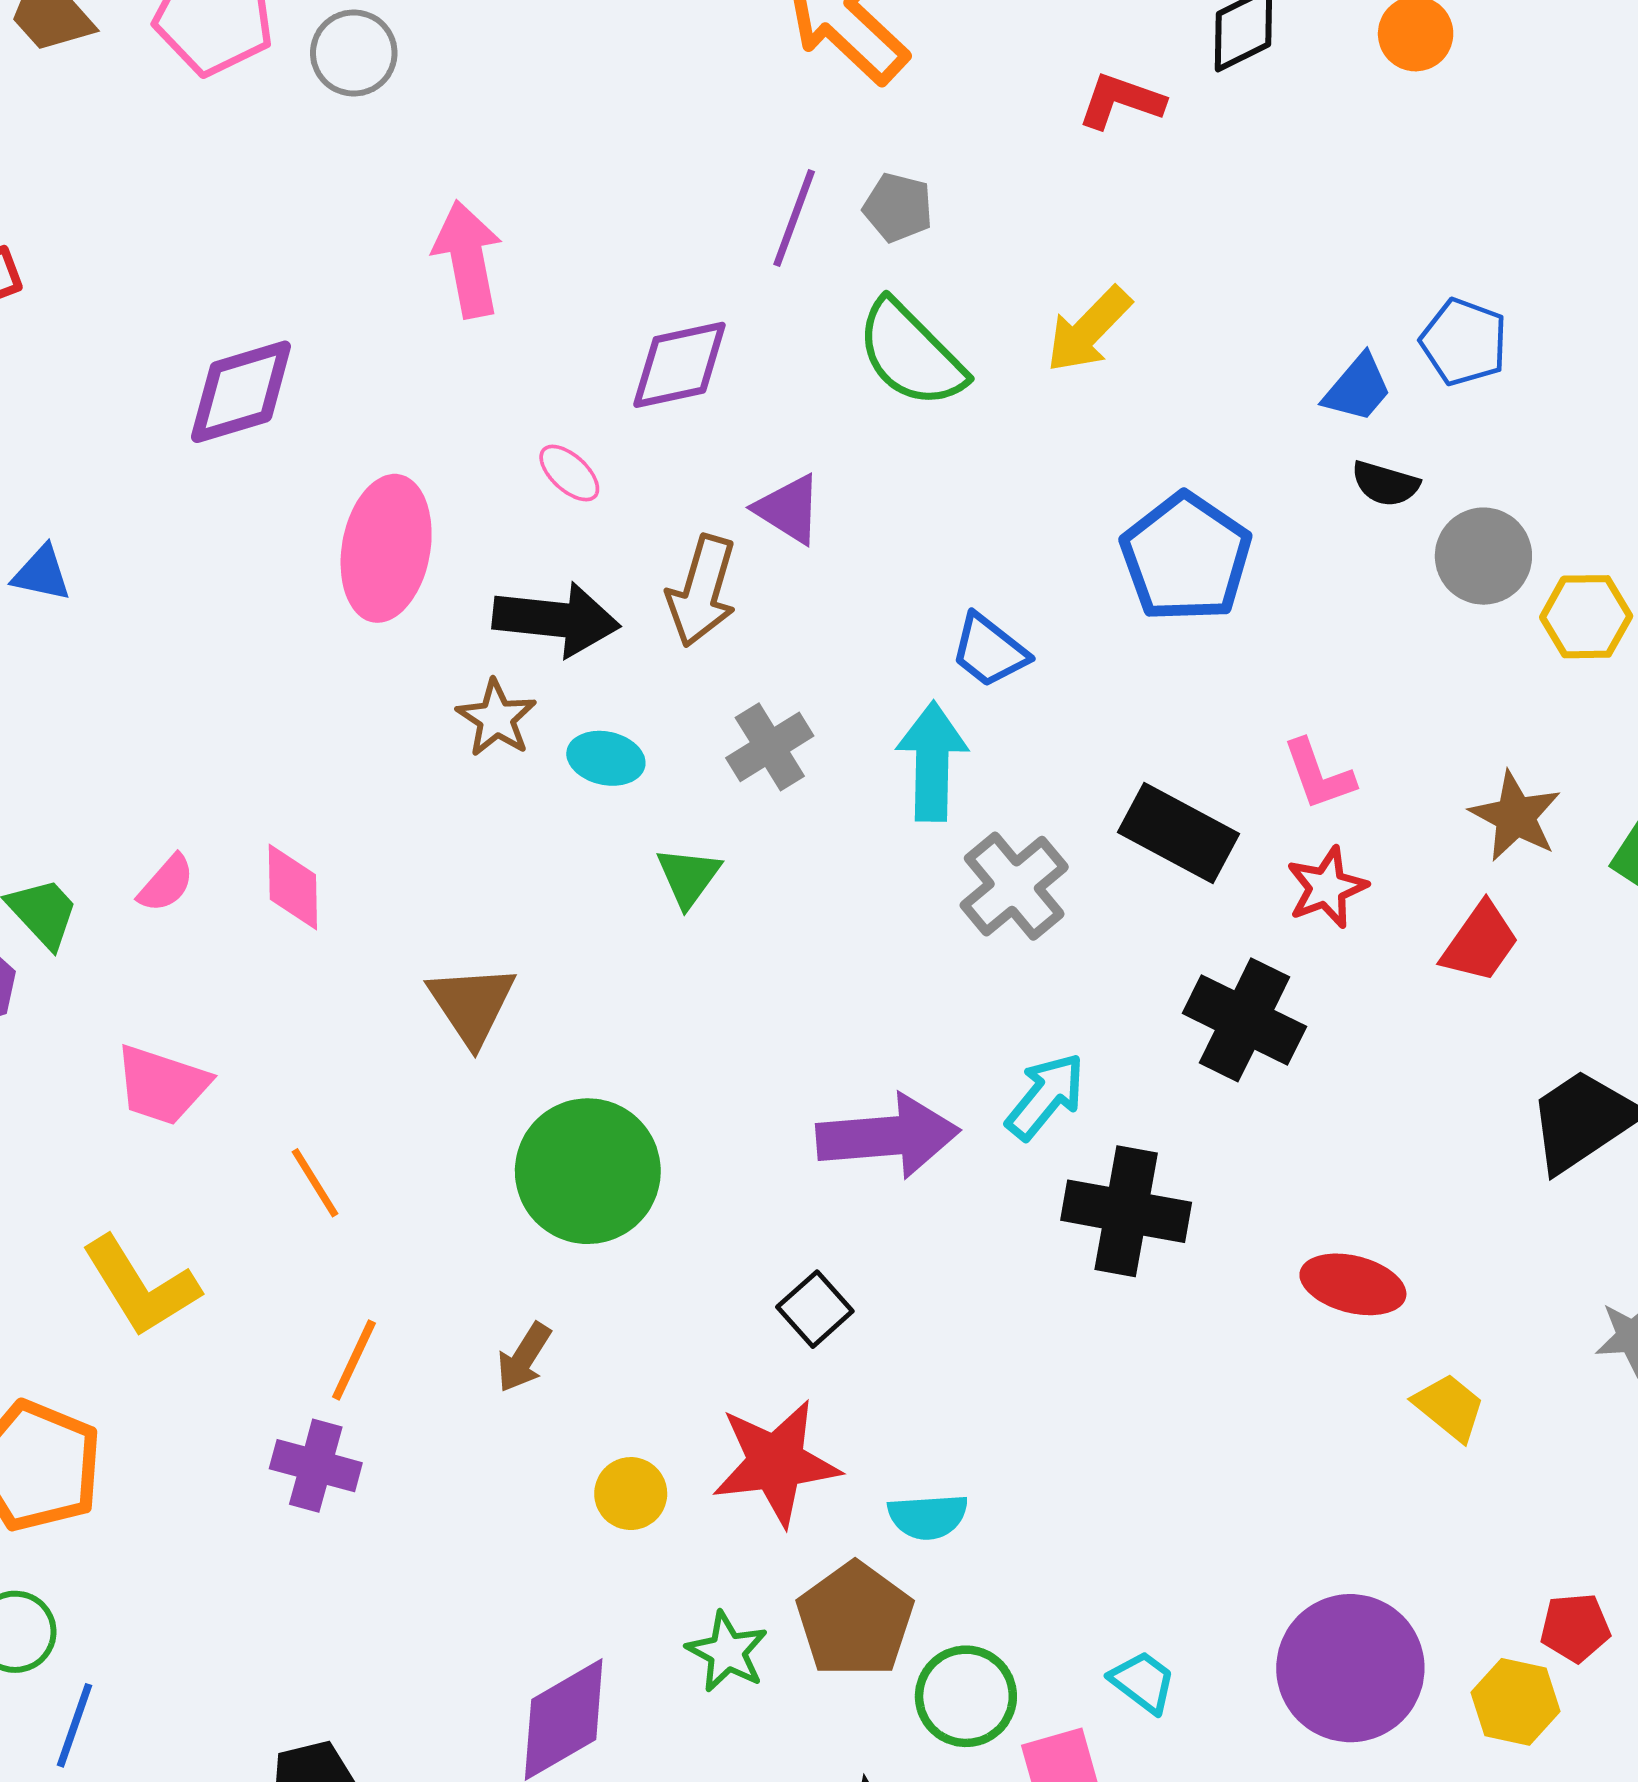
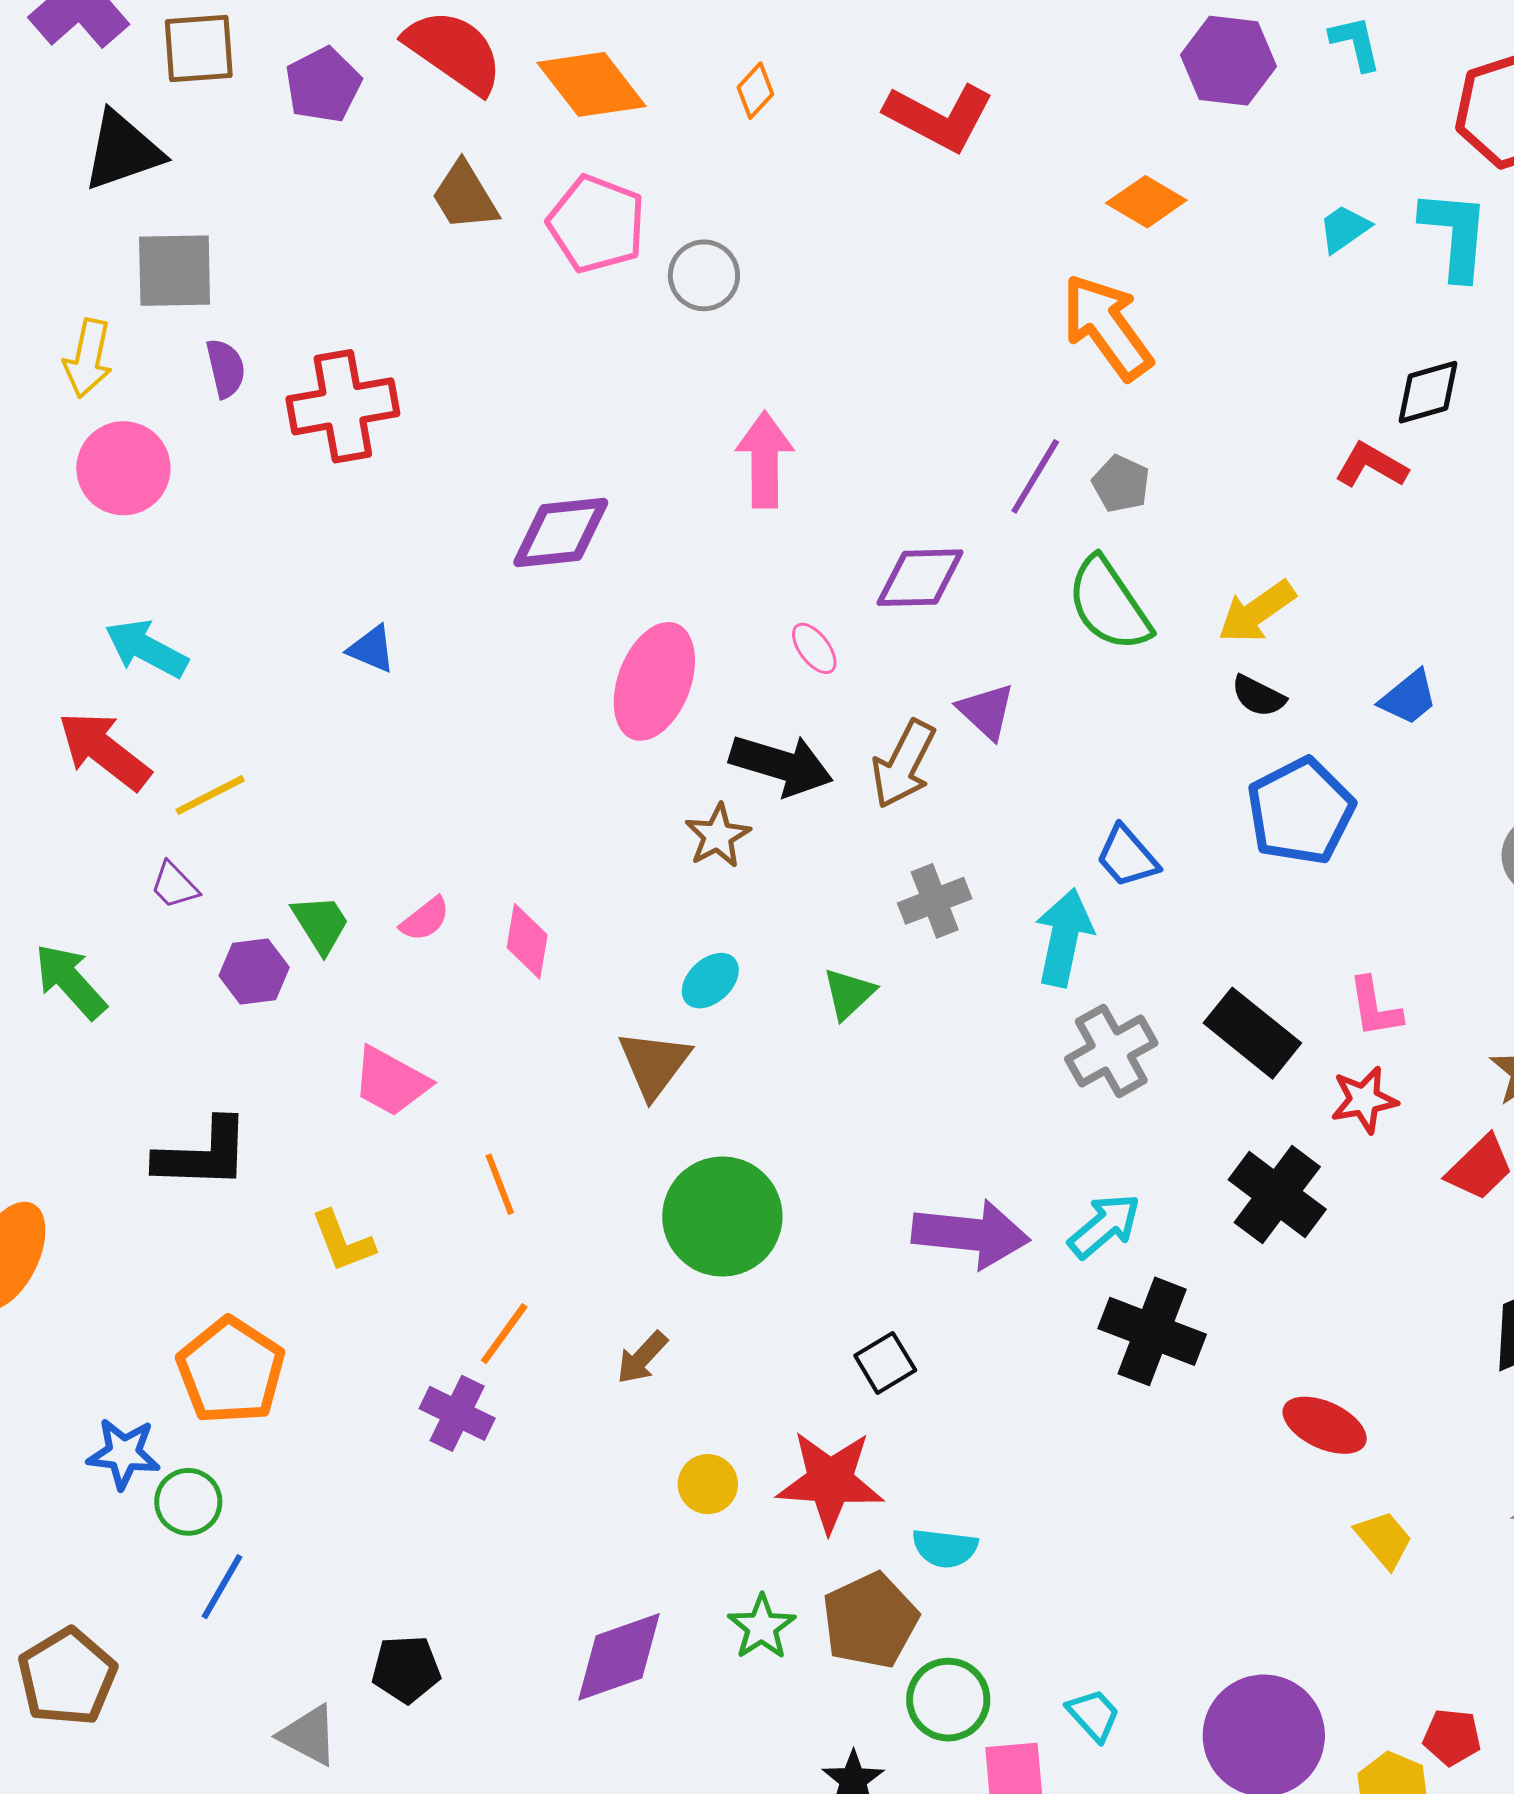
red L-shape: (1121, 101) -> (1371, 465), moved
blue trapezoid: (1358, 388) -> (1409, 698), moved
black semicircle: (1385, 484) -> (1258, 696), moved
cyan ellipse: (606, 758) -> (710, 981), moved, turned -66
yellow L-shape: (141, 1286) -> (343, 1241), size x0.7

